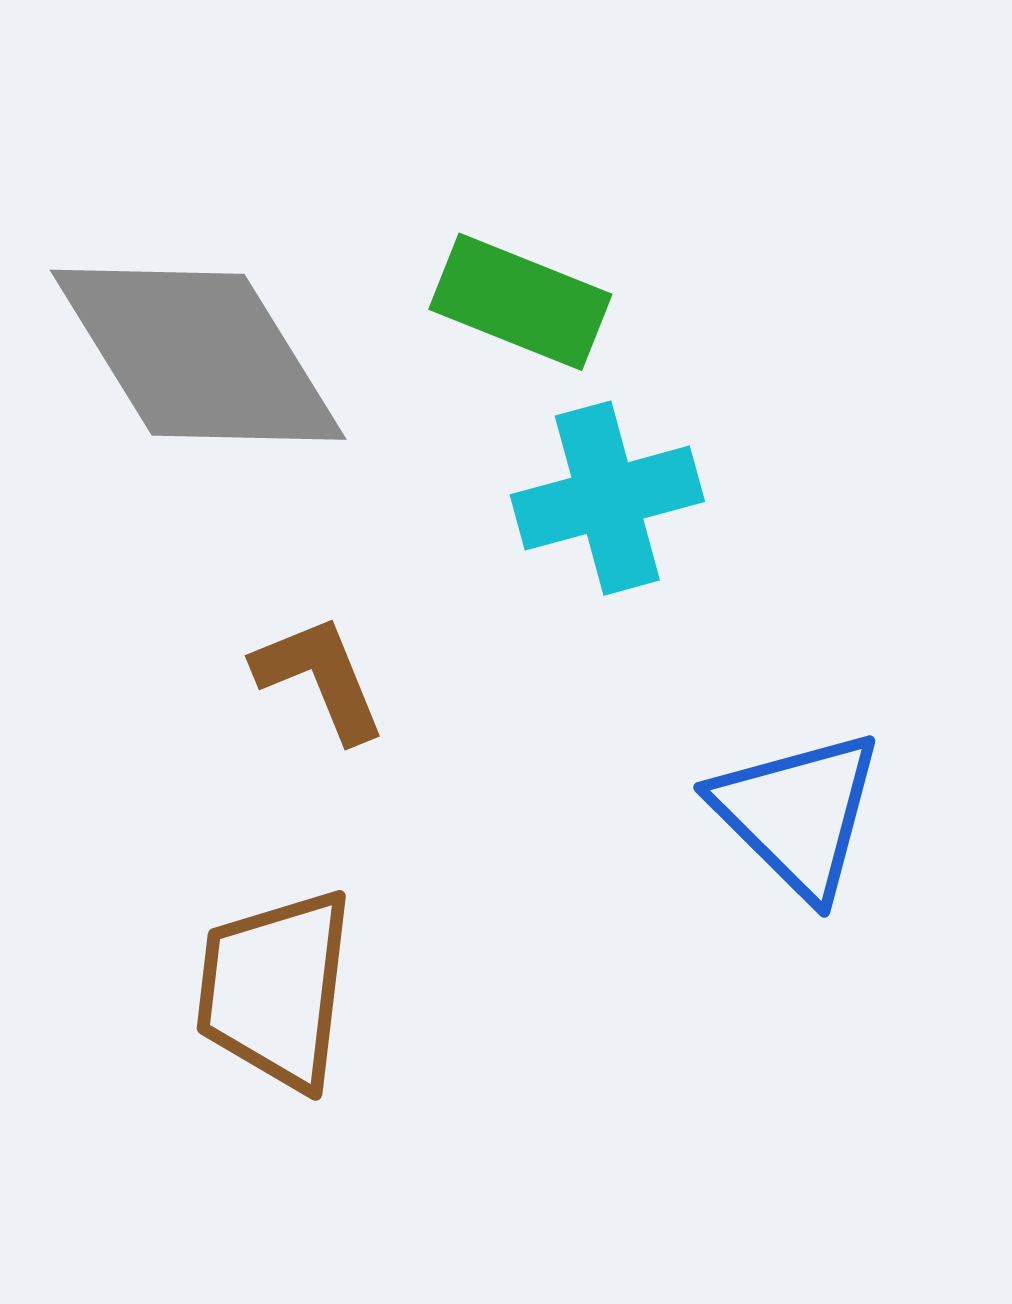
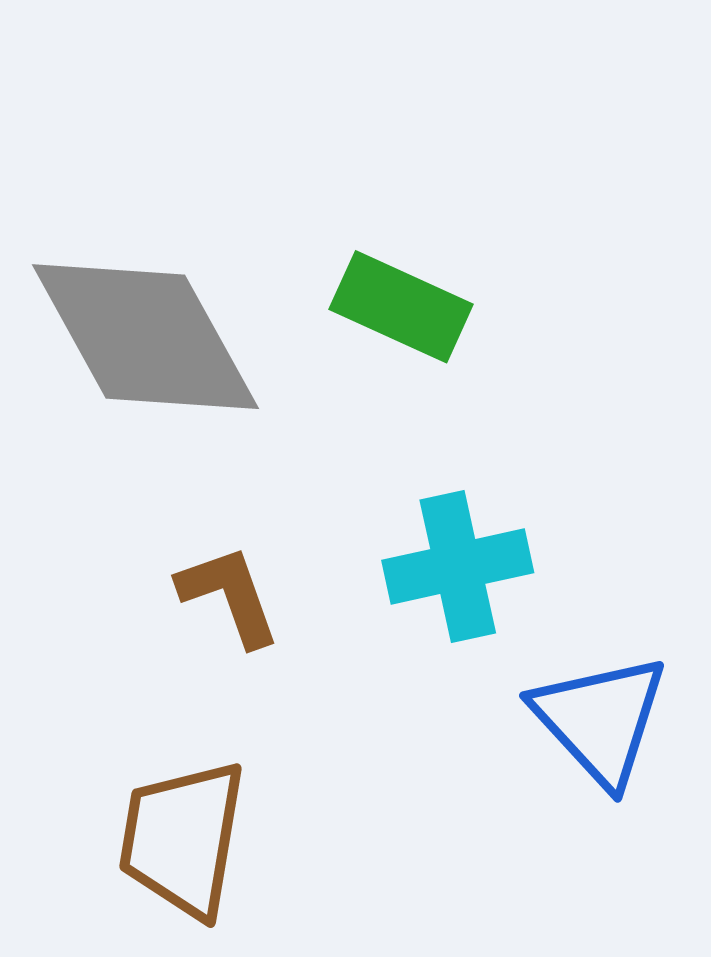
cyan cross: (607, 498) -> (458, 566), moved

